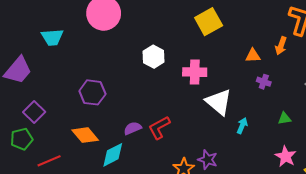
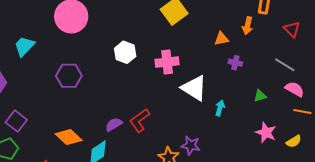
cyan trapezoid: (52, 37) -> (24, 46), turned 145
purple hexagon: (92, 92) -> (69, 76), moved

